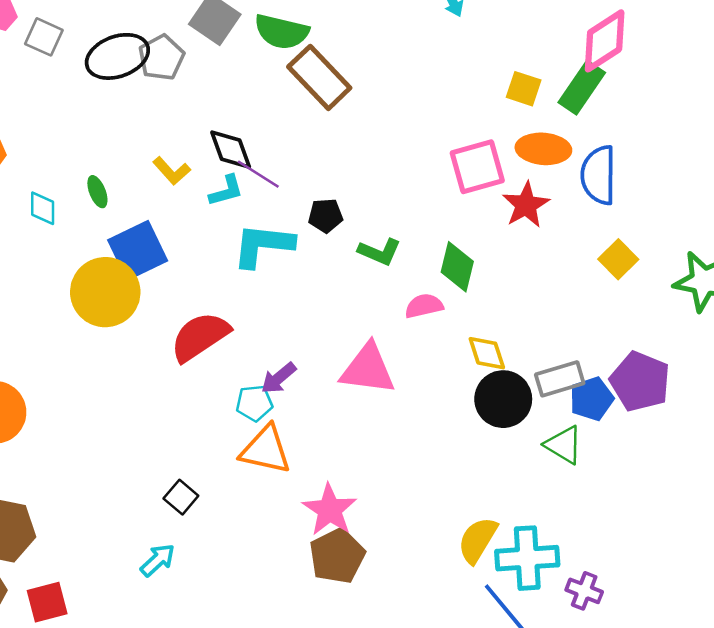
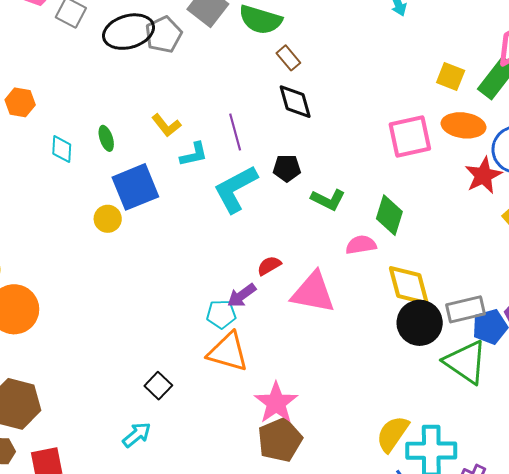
brown rectangle: (319, 77) -> (288, 58), size x0.5
black diamond: (231, 150) -> (295, 102), moved
purple line: (258, 174) -> (235, 132), turned 39
cyan L-shape: (226, 191) -> (194, 154), moved
red star: (526, 205) -> (483, 175), moved
cyan L-shape: (263, 245) -> (236, 189), turned -38
yellow circle: (105, 292) -> (108, 219), size x0.5
red semicircle: (200, 337) -> (269, 266), moved, size x0.5
yellow diamond: (487, 353) -> (409, 285), size x1.4
green triangle: (564, 445) -> (466, 362), size x1.4

